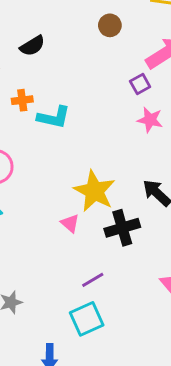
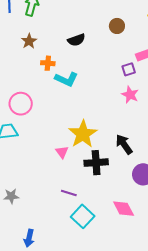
black semicircle: (32, 46) -> (76, 40), moved
purple line: (93, 280) -> (69, 193), turned 35
cyan square: (87, 319) -> (83, 216), moved, turned -35

